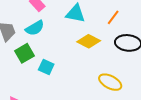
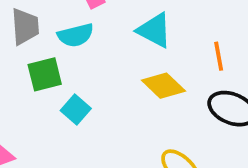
orange line: (113, 17) -> (219, 56), turned -63

